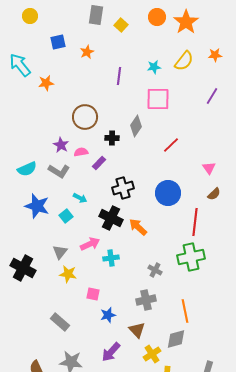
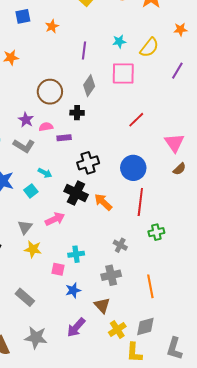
yellow semicircle: (184, 61) -> (149, 47), moved
gray diamond: (136, 126) -> (89, 86), moved
purple rectangle: (99, 163) -> (64, 138), turned 40
pink triangle: (209, 168) -> (174, 143), size x1.5
red line: (195, 222) -> (140, 202), moved
green cross: (191, 257) -> (156, 232), size x0.6
cyan cross: (111, 258) -> (76, 254), moved
gray diamond: (176, 339) -> (145, 326), moved

